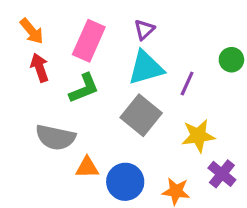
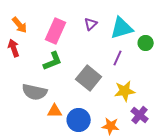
red arrow: (40, 68) -> (14, 48), moved
cyan triangle: (146, 68) -> (122, 28), moved

